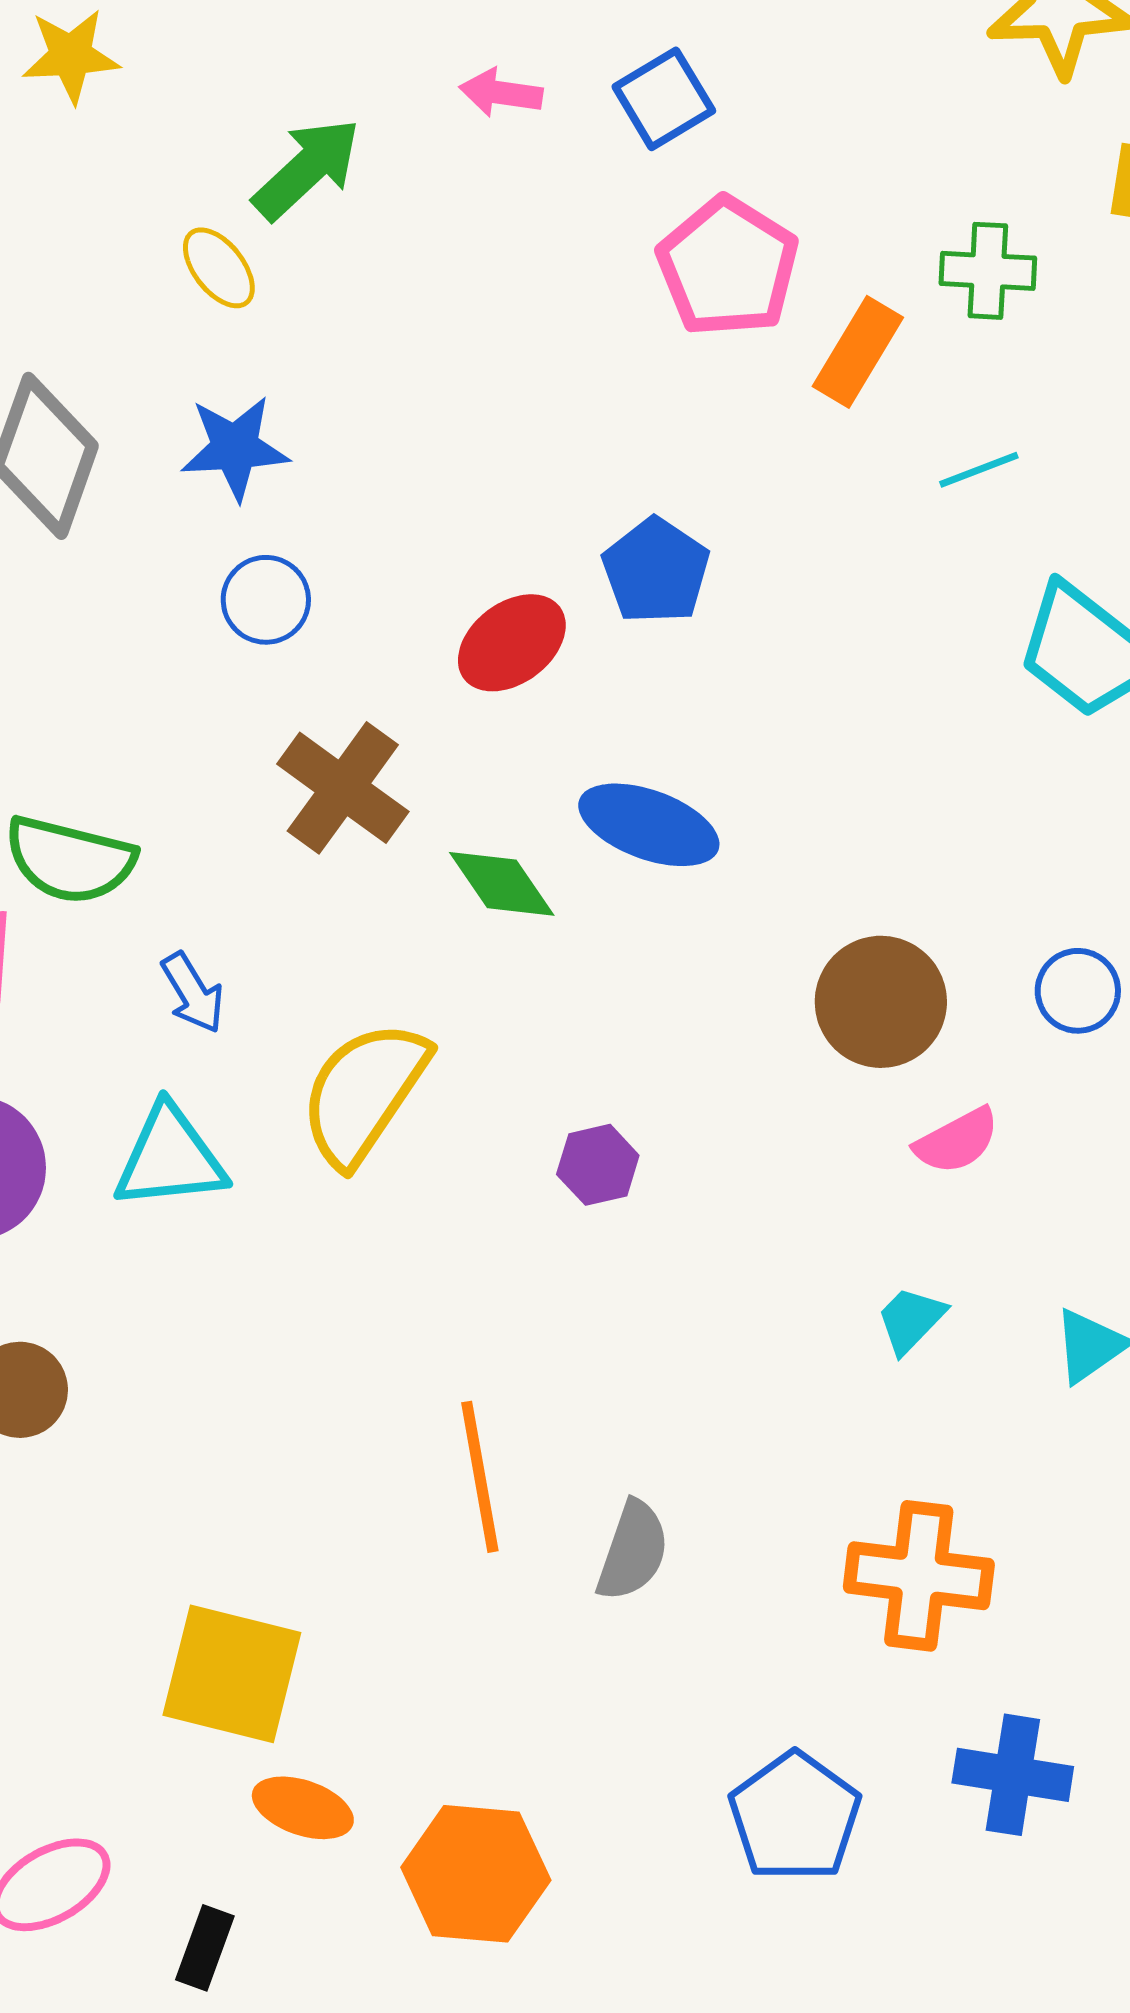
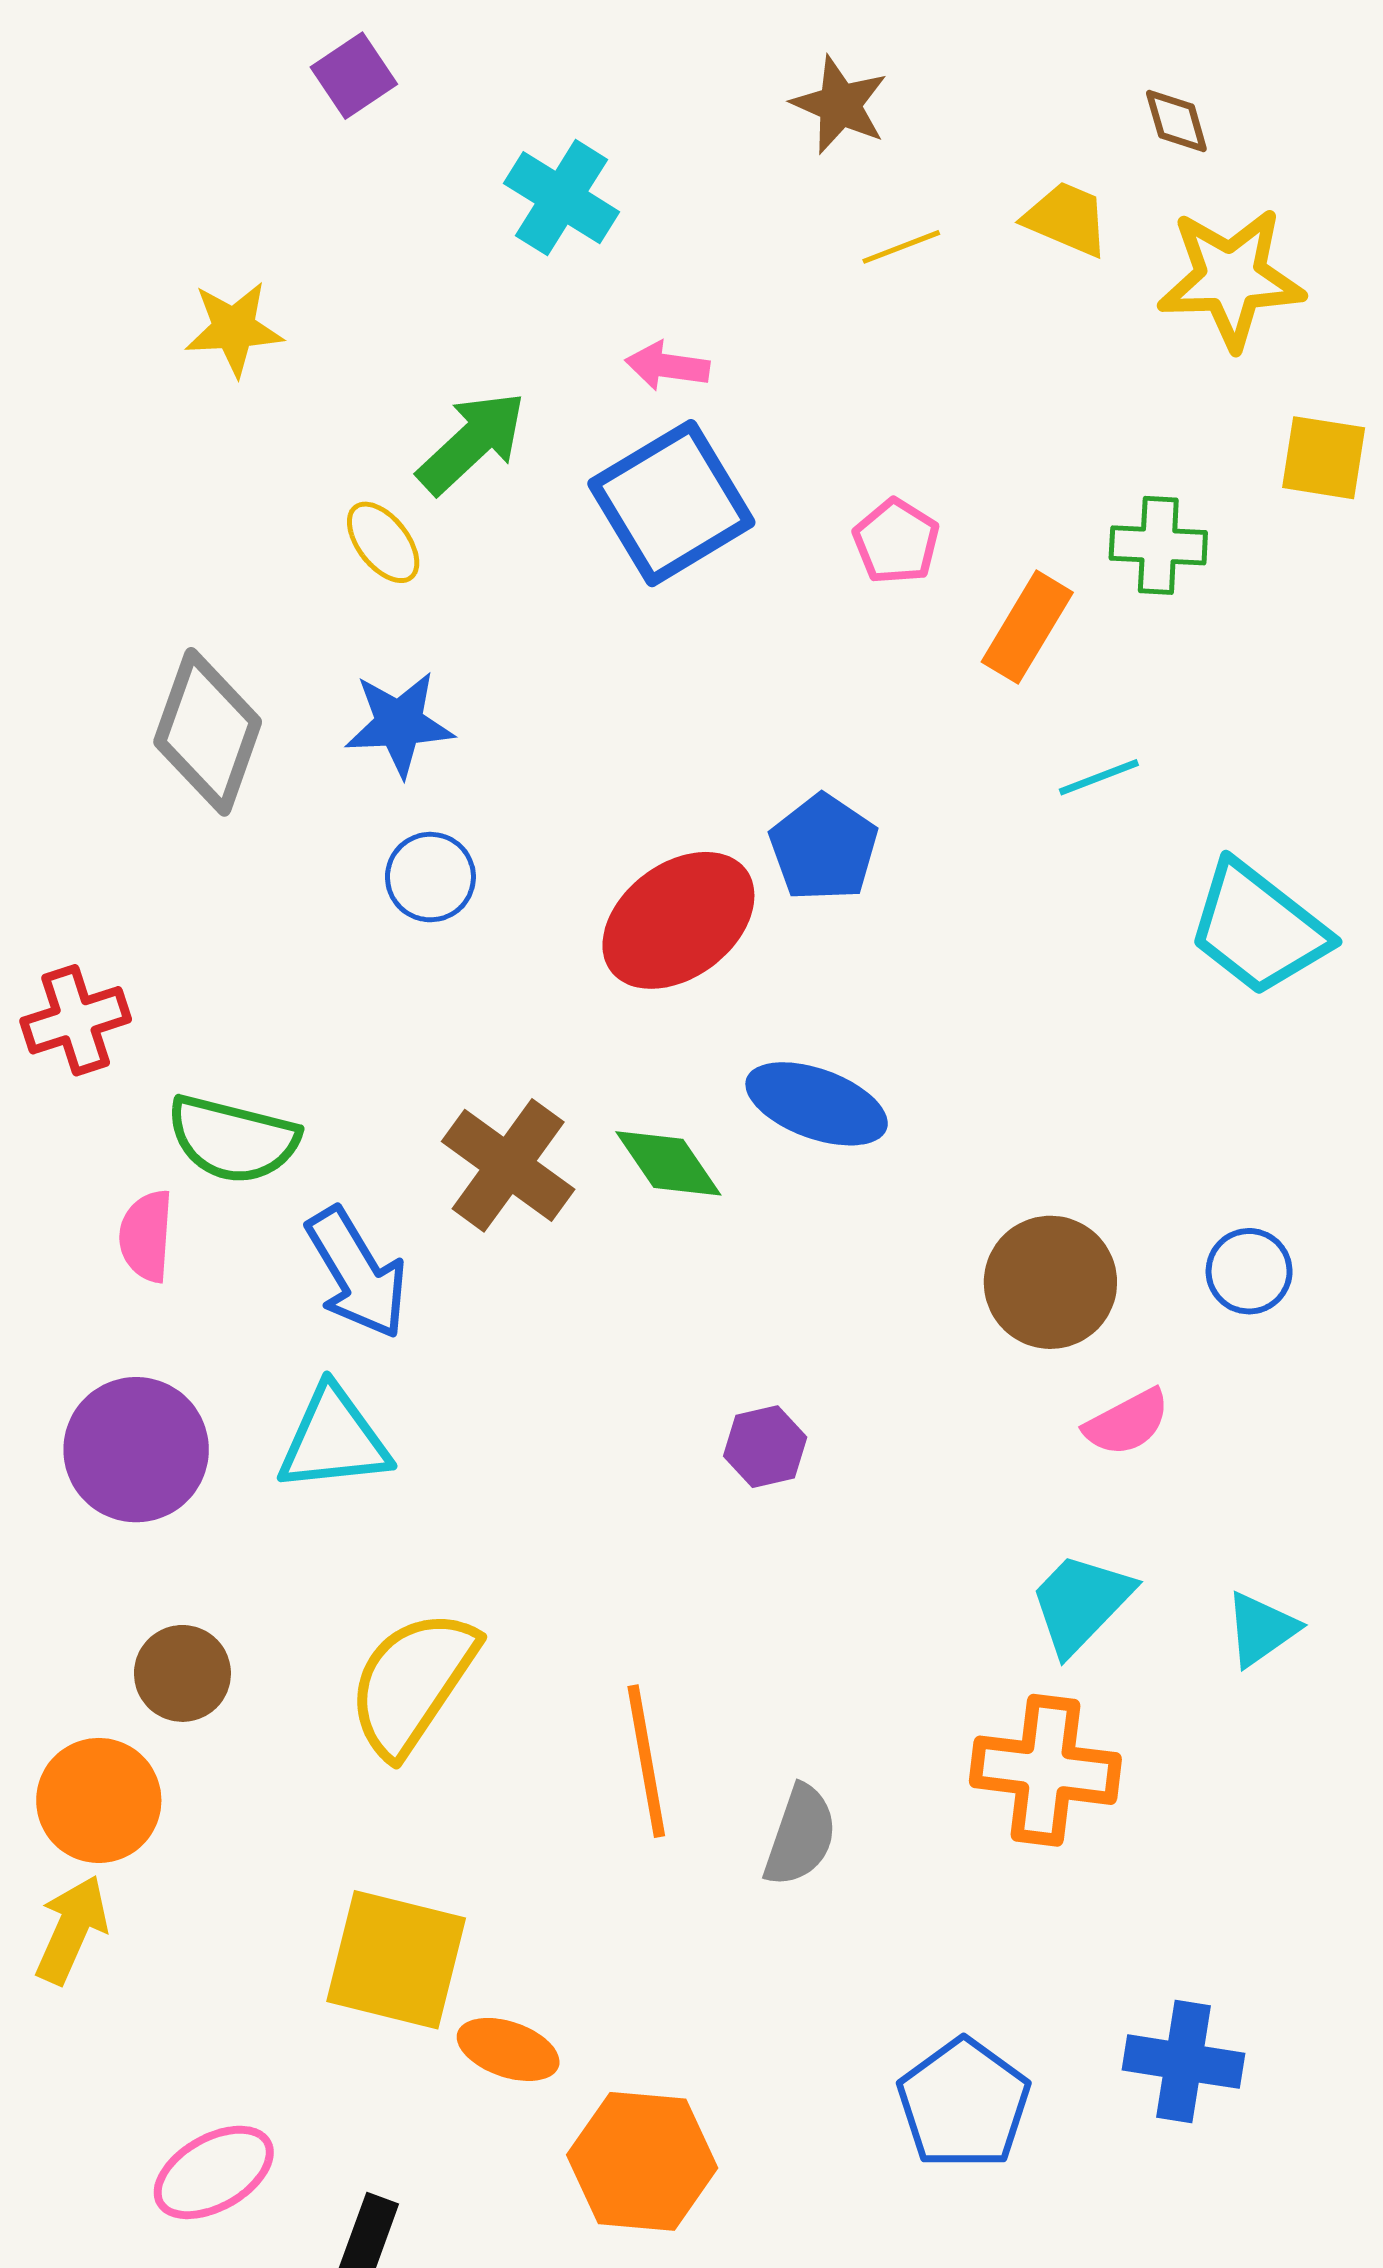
blue square: (664, 99) -> (671, 503), moved, size x1.6
pink pentagon: (728, 267) -> (896, 541), size x0.6
cyan line: (979, 470) -> (1099, 777), moved
red ellipse: (512, 643) -> (678, 920), size x1.4
brown cross: (343, 788) -> (508, 1165), moved
blue arrow: (193, 993) -> (357, 1273), size x1.6
yellow semicircle: (364, 1093) -> (412, 1683), moved
cyan trapezoid: (911, 1320) -> (1081, 1603), size x1.5
orange cross: (919, 1576) -> (1045, 1770), moved
orange ellipse: (303, 1808) -> (508, 2049), moved

